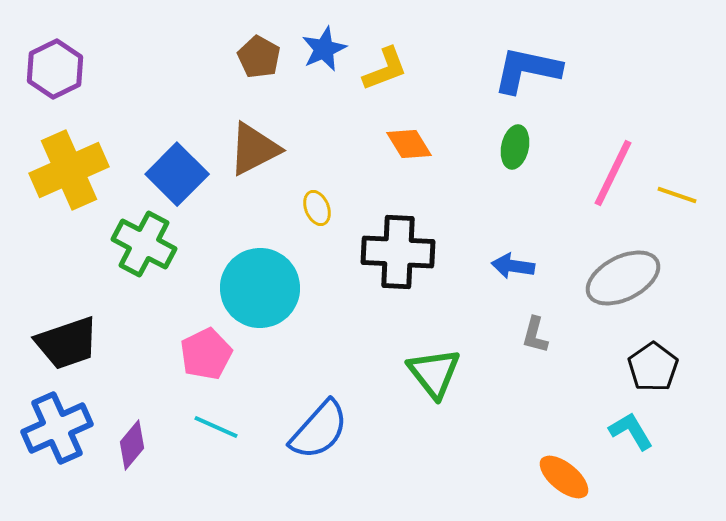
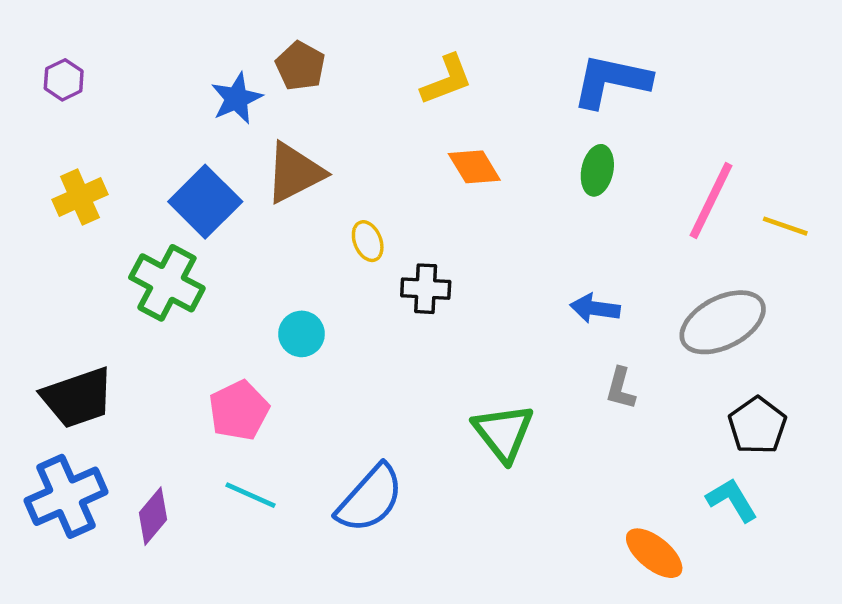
blue star: (324, 49) -> (237, 98), moved
purple hexagon: (55, 69) -> (64, 80), size x0.6
yellow cross: (69, 170) -> (80, 197), size x0.6
black cross: (398, 252) -> (426, 289), moved, size x0.6
cyan circle: (260, 288) -> (302, 334), size x0.5

